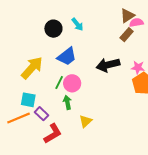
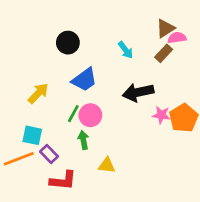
cyan arrow: (77, 24) -> (126, 50), moved
yellow arrow: (32, 68) -> (38, 93), size x0.7
pink star: (138, 68) -> (161, 115), moved
yellow triangle: (86, 121) -> (107, 165), turned 48
red L-shape: (53, 134) -> (63, 180), turned 35

